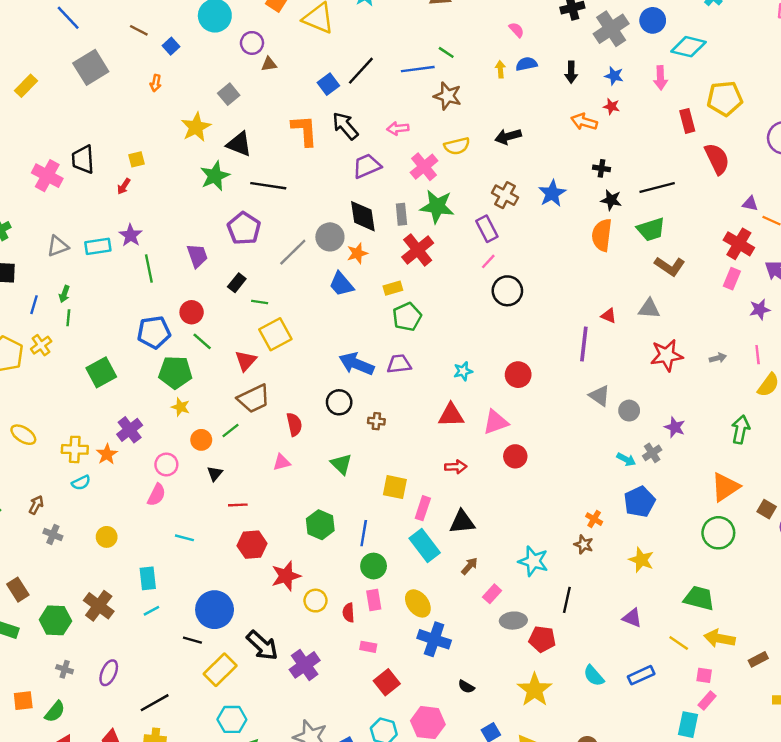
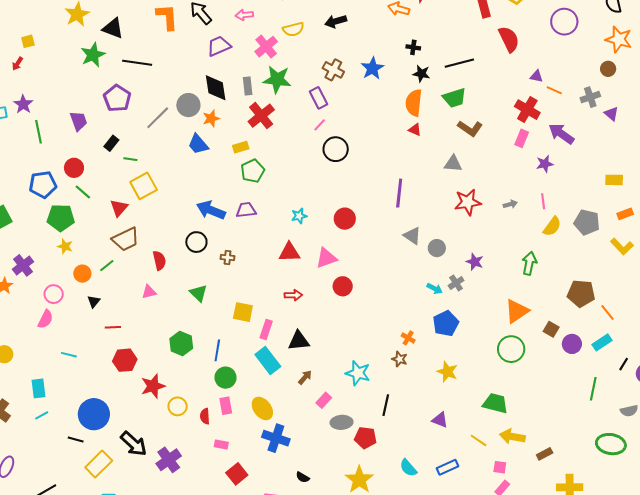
red triangle: (609, 316) -> (415, 130), moved

